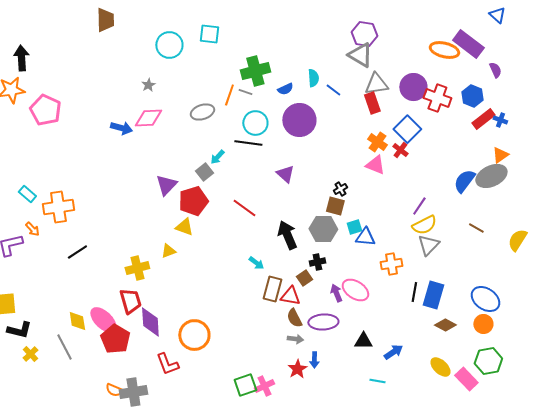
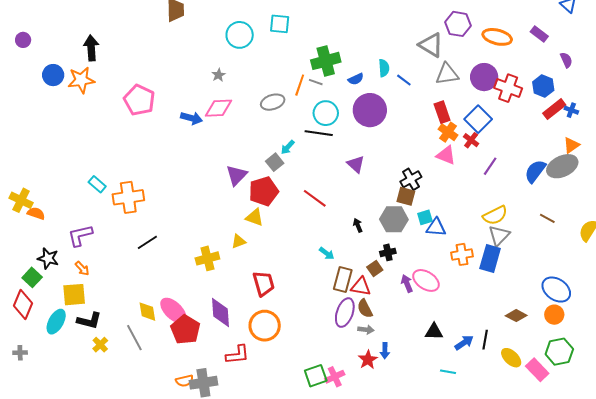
purple hexagon: (364, 34) -> (458, 24), moved
purple rectangle: (468, 44) -> (539, 34), size x0.6
orange ellipse: (444, 50) -> (497, 37), moved
red rectangle: (372, 103) -> (442, 112), moved
pink pentagon: (45, 110) -> (139, 100), moved
black cross: (340, 189) -> (411, 179), size x1.5
purple line: (419, 206) -> (490, 166), moved
orange arrow: (32, 229) -> (82, 268), moved
black arrow: (287, 235) -> (358, 225), size x0.5
black line: (414, 292) -> (485, 340), moved
blue rectangle: (433, 295) -> (490, 258), moved
red trapezoid: (130, 301) -> (264, 283), moved
purple ellipse: (323, 322) -> (345, 313), moved, turned -68
red L-shape: (167, 364) -> (238, 355), turned -75
orange semicircle: (114, 390) -> (184, 381), turned -36

